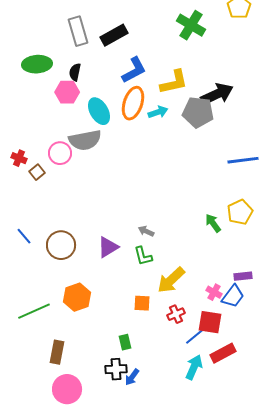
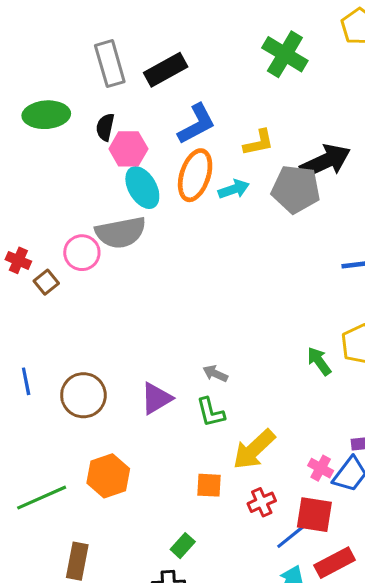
yellow L-shape: (174, 82) -> (259, 143), size x0.7
pink hexagon: (67, 92) -> (128, 149), moved
blue line: (24, 236) -> (26, 381), turned 30
green rectangle: (125, 342) -> (183, 546), turned 56

